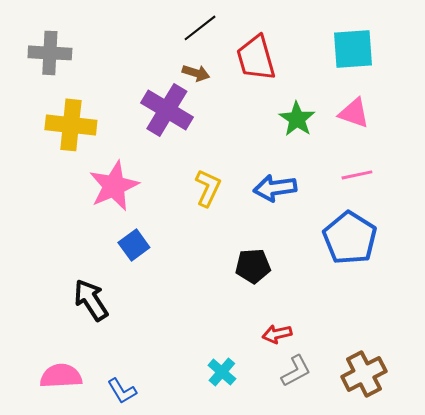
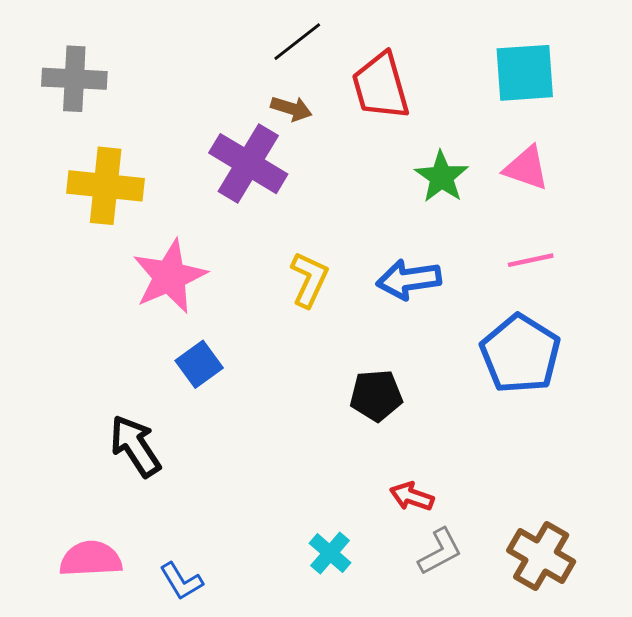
red arrow: (277, 334) -> (412, 497), turned 32
brown cross: (364, 374) -> (541, 556), turned -33

